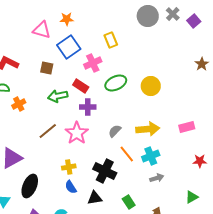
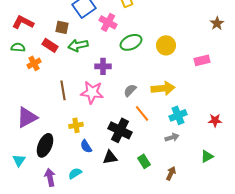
pink cross: (93, 63) -> (108, 22), turned -36
red rectangle: (81, 86) -> (50, 45), moved
green arrow: (58, 96) -> (78, 45), moved
pink rectangle: (187, 127) -> (202, 60), moved
brown line: (48, 131) -> (63, 90), turned -60
pink star: (77, 133) -> (92, 92), turned -30
cyan cross: (151, 156) -> (178, 115), moved
yellow cross: (69, 167) -> (76, 125), moved

